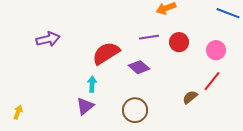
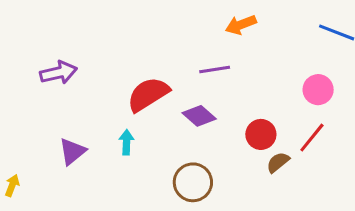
red circle: (179, 42) -> (261, 134), moved
purple triangle: (85, 106) -> (72, 151), moved

